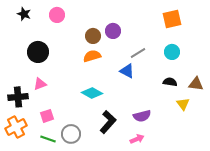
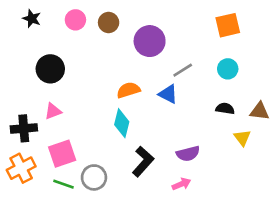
purple circle: (113, 31) -> (150, 41), size x1.5
brown circle: (93, 36) -> (109, 23), moved
orange semicircle: (92, 56) -> (128, 90), moved
cyan diamond: (92, 93) -> (122, 123), turned 75
pink square: (47, 116) -> (62, 154), size x1.5

